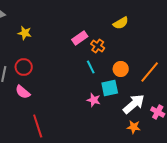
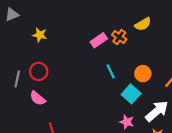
orange cross: (98, 46) -> (119, 37), moved
cyan square: (110, 88) -> (131, 94), turned -36
pink star: (94, 100) -> (127, 122), moved

